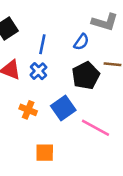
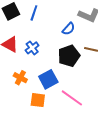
blue line: (42, 44) -> (34, 13), moved
orange square: (45, 153) -> (38, 100), moved

